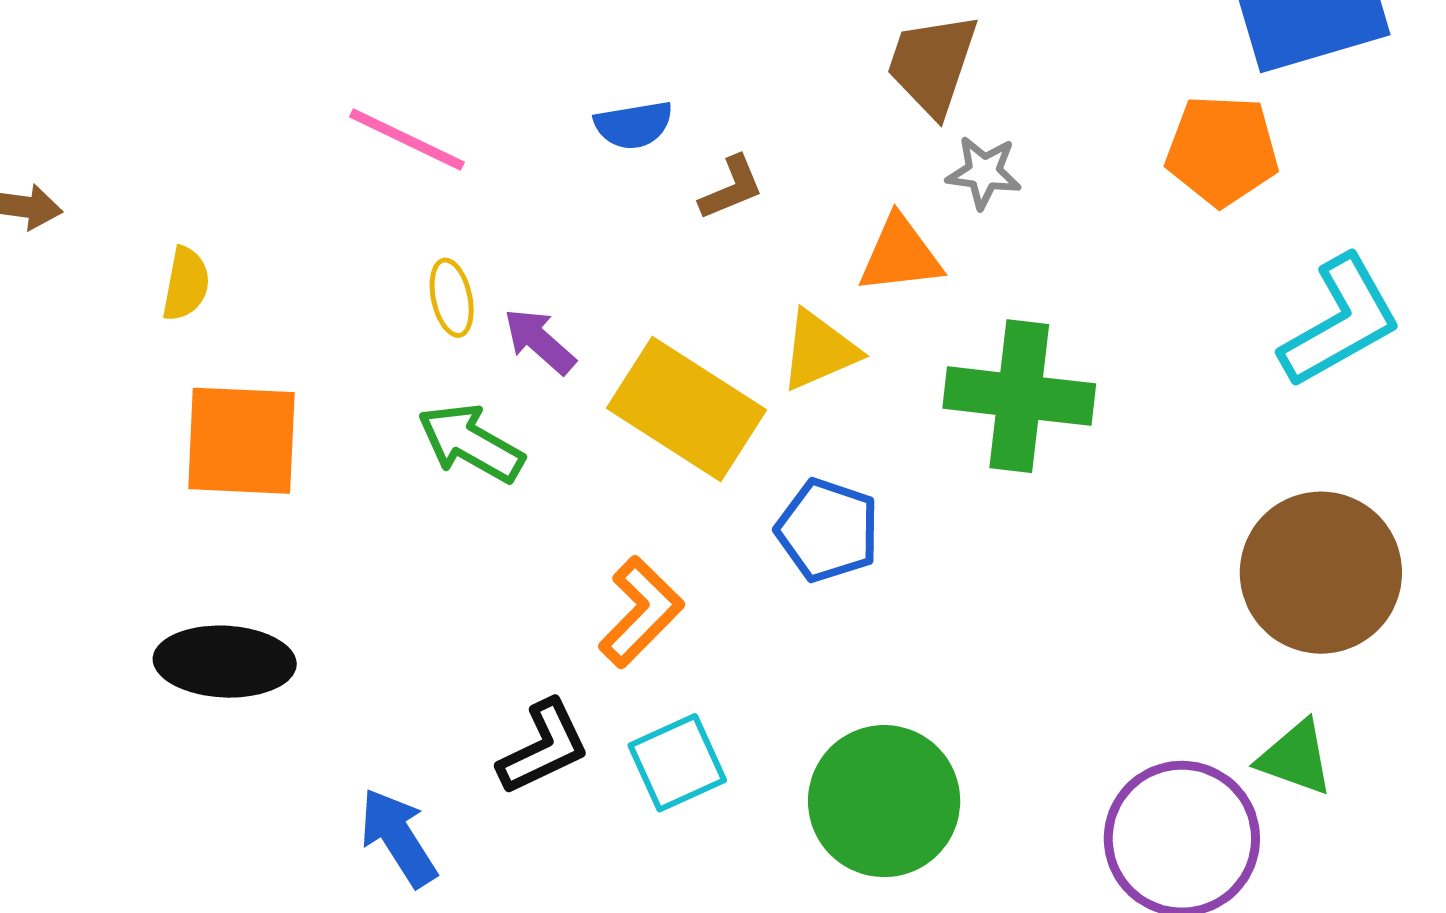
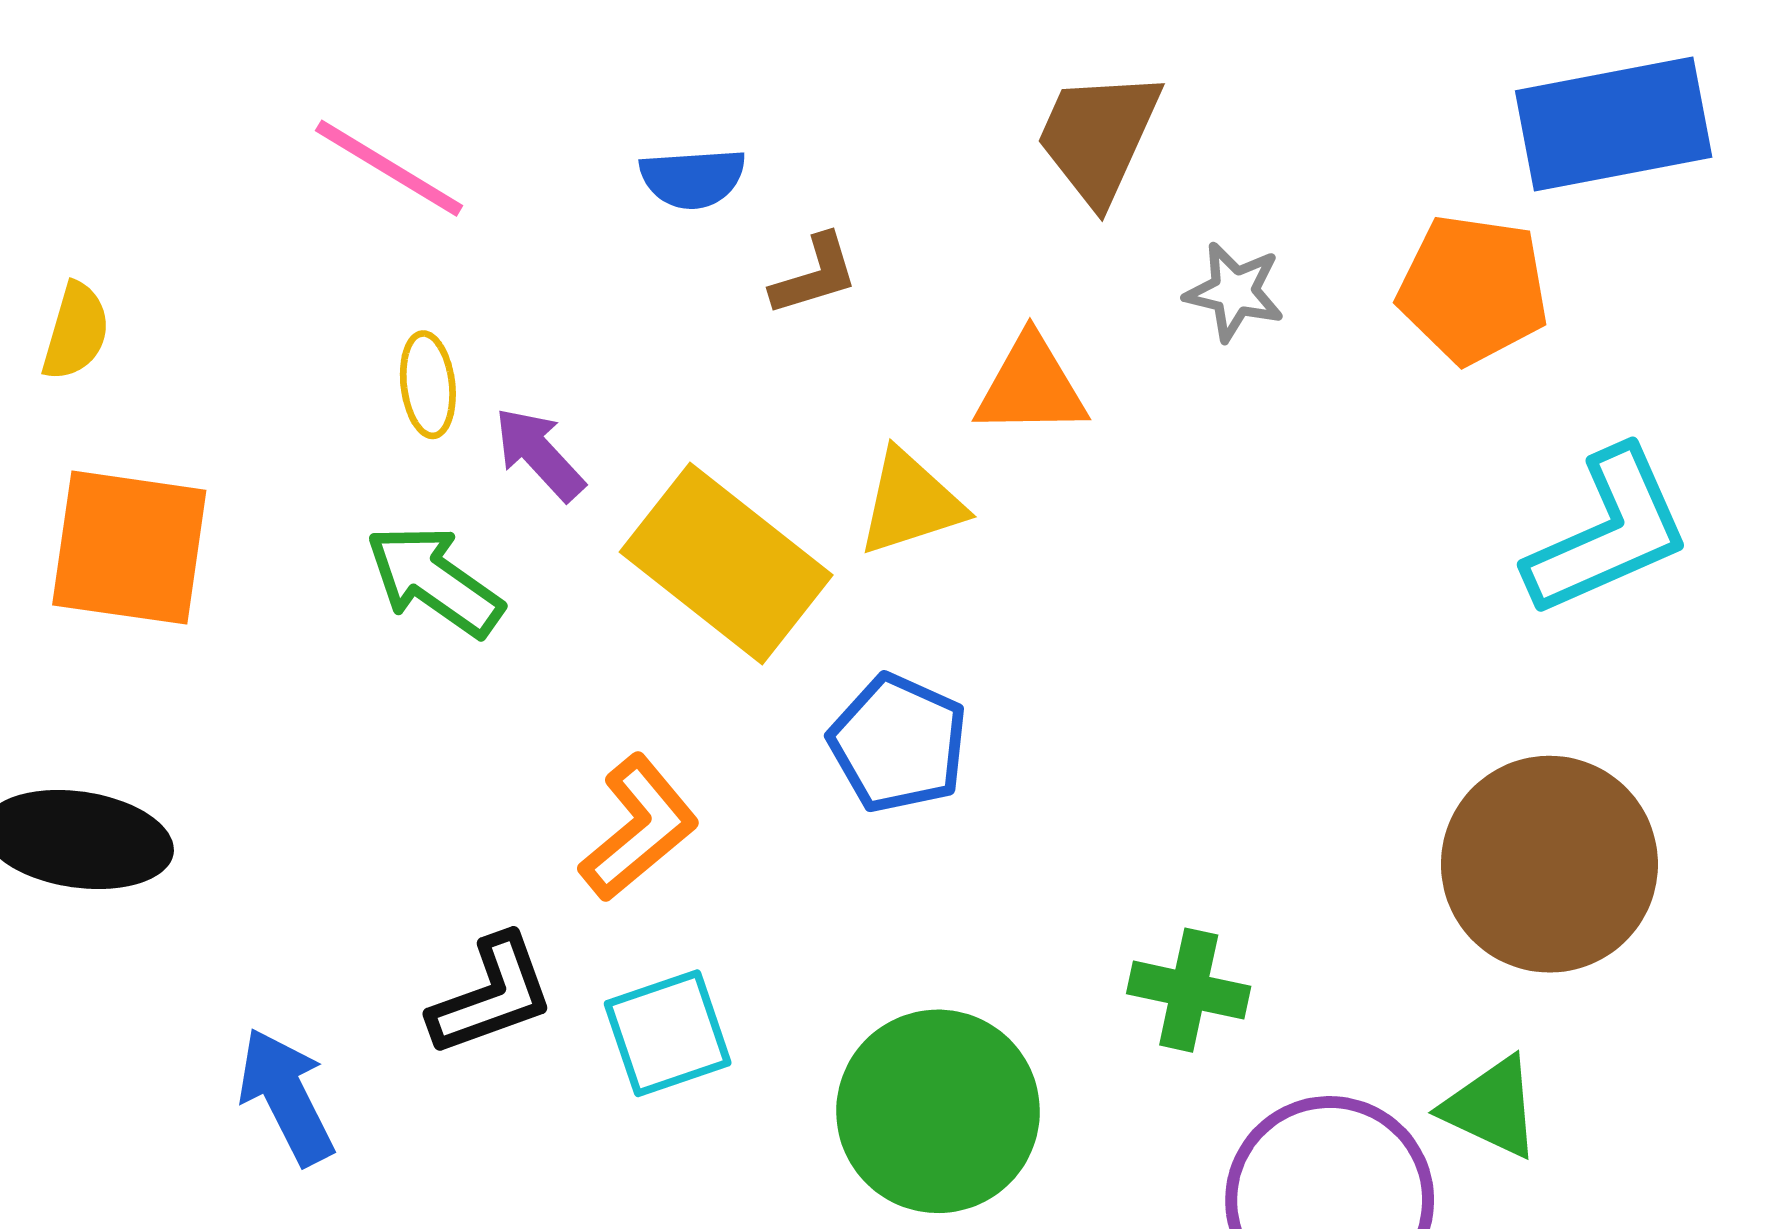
gray star: (984, 172) -> (1234, 292), moved
green cross: (1019, 396) -> (1189, 990), moved, size x0.6

